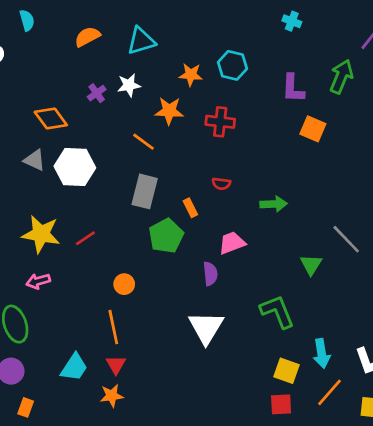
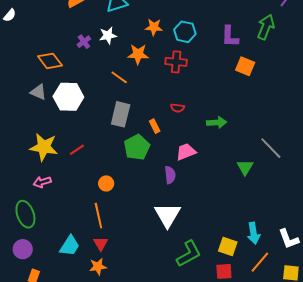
cyan hexagon: (232, 65) -> (185, 32), moved
green L-shape: (277, 312) -> (189, 254), moved, turned 84

